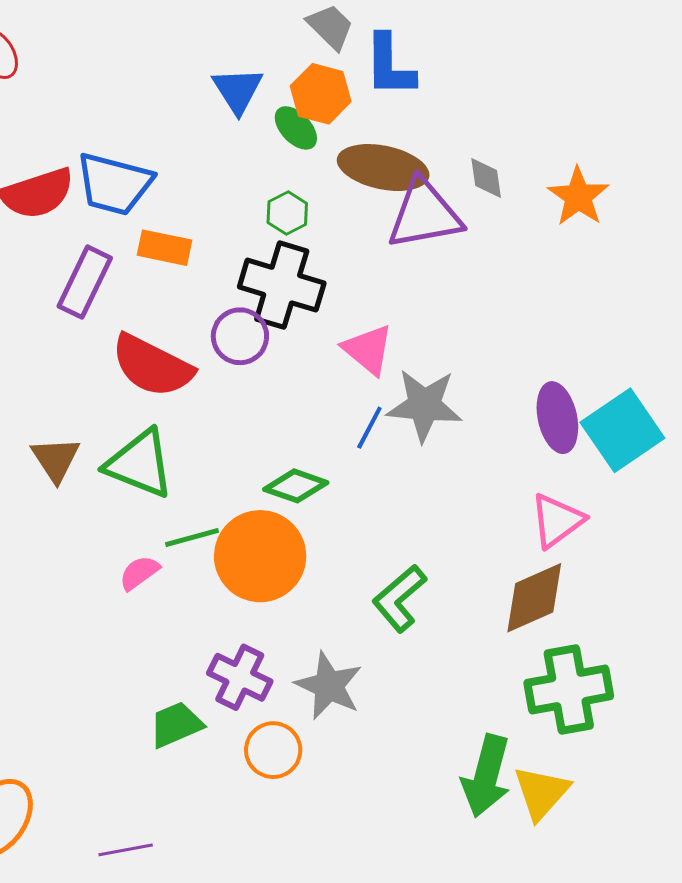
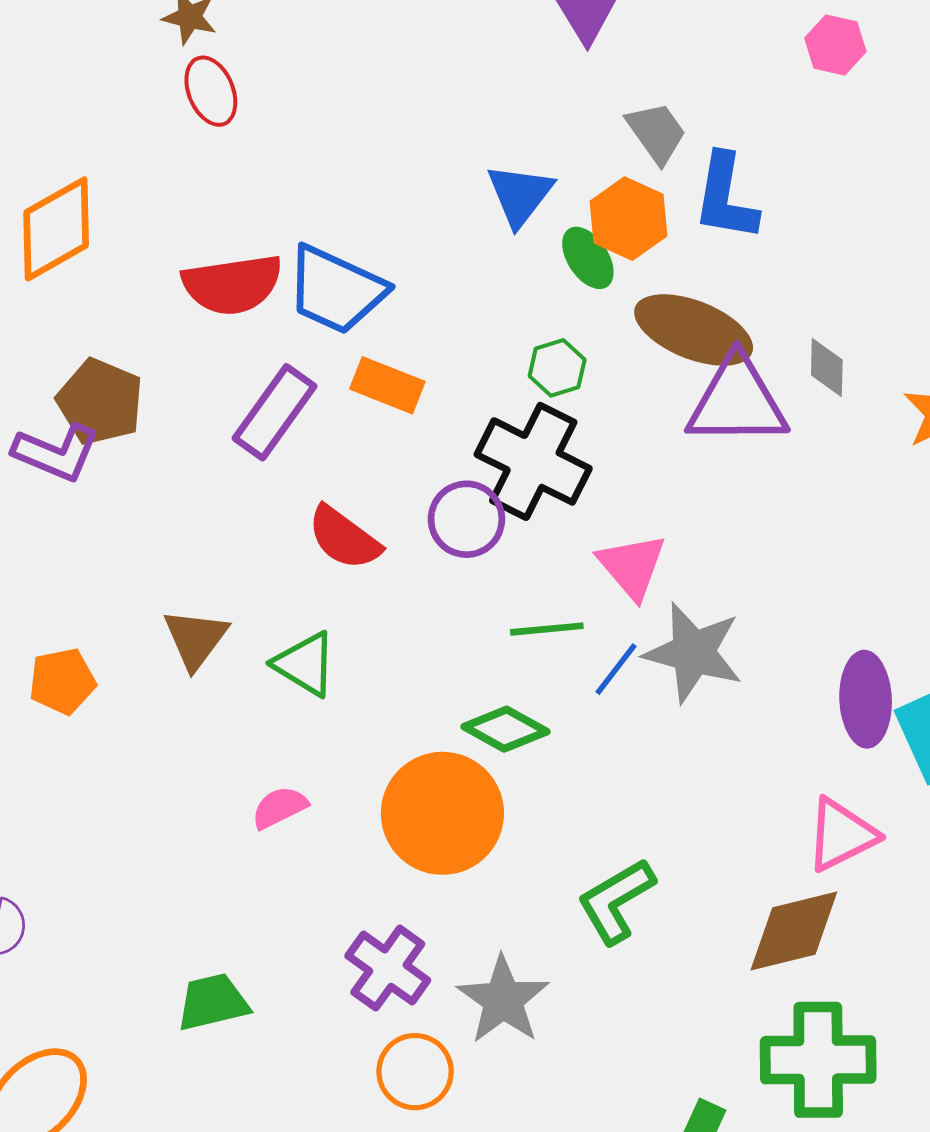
red semicircle: (152, 366) -> (344, 538), size x0.7
green triangle: (140, 464) -> (305, 664), size x0.7
green line: (192, 538) -> (547, 629), moved
green trapezoid: (176, 725) -> (213, 1002), moved

